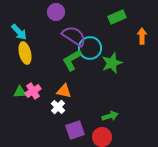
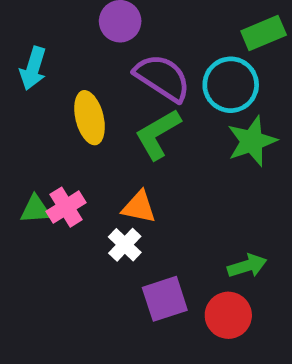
cyan arrow: (19, 32) -> (33, 68), turned 60
cyan circle: (90, 48) -> (231, 85), moved
yellow ellipse: (25, 53) -> (90, 118), moved

